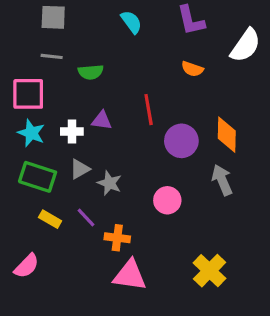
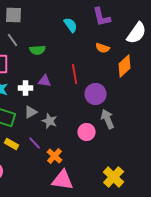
cyan semicircle: (131, 22) -> (71, 25), moved
gray line: (52, 56) -> (13, 40), turned 48
orange diamond: (227, 135) -> (125, 66), moved, turned 45
gray arrow: (222, 180) -> (108, 119), moved
orange cross: (117, 238) -> (55, 156), turned 35

